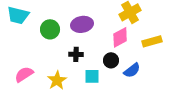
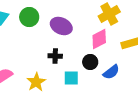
purple ellipse: (82, 24) -> (61, 26), turned 35
green circle: (50, 29) -> (29, 17), moved

